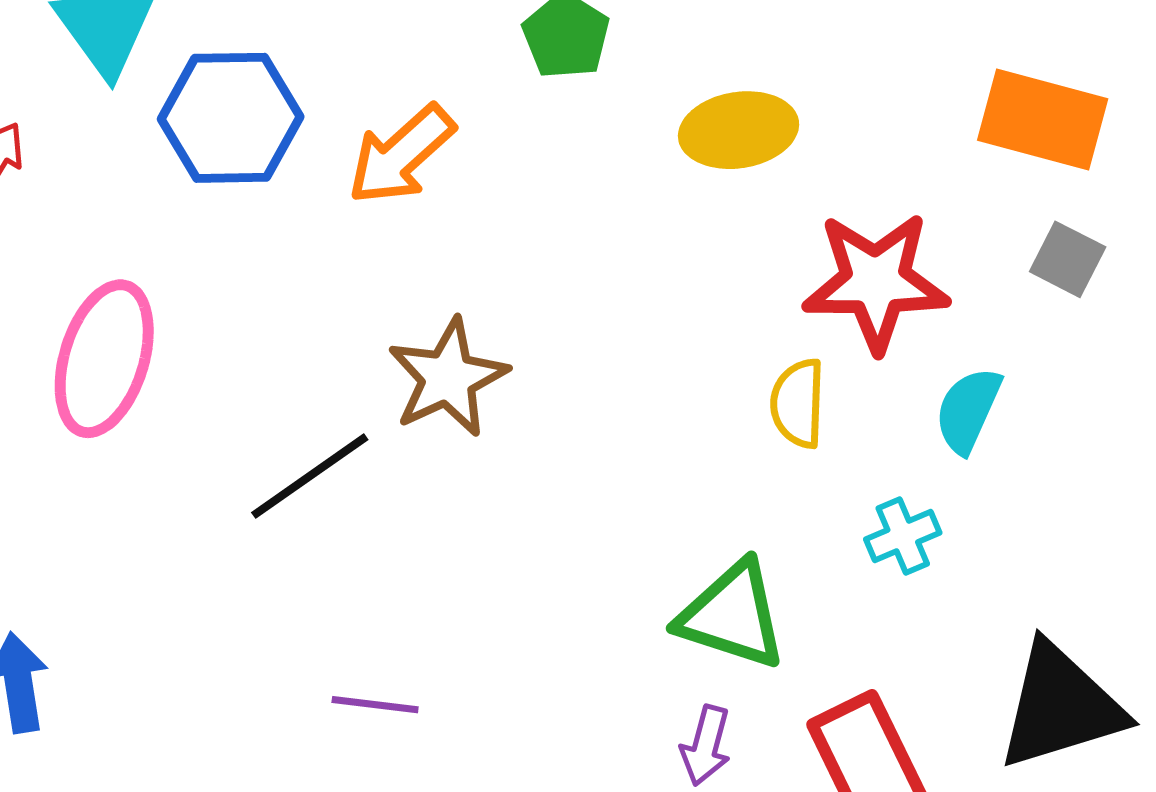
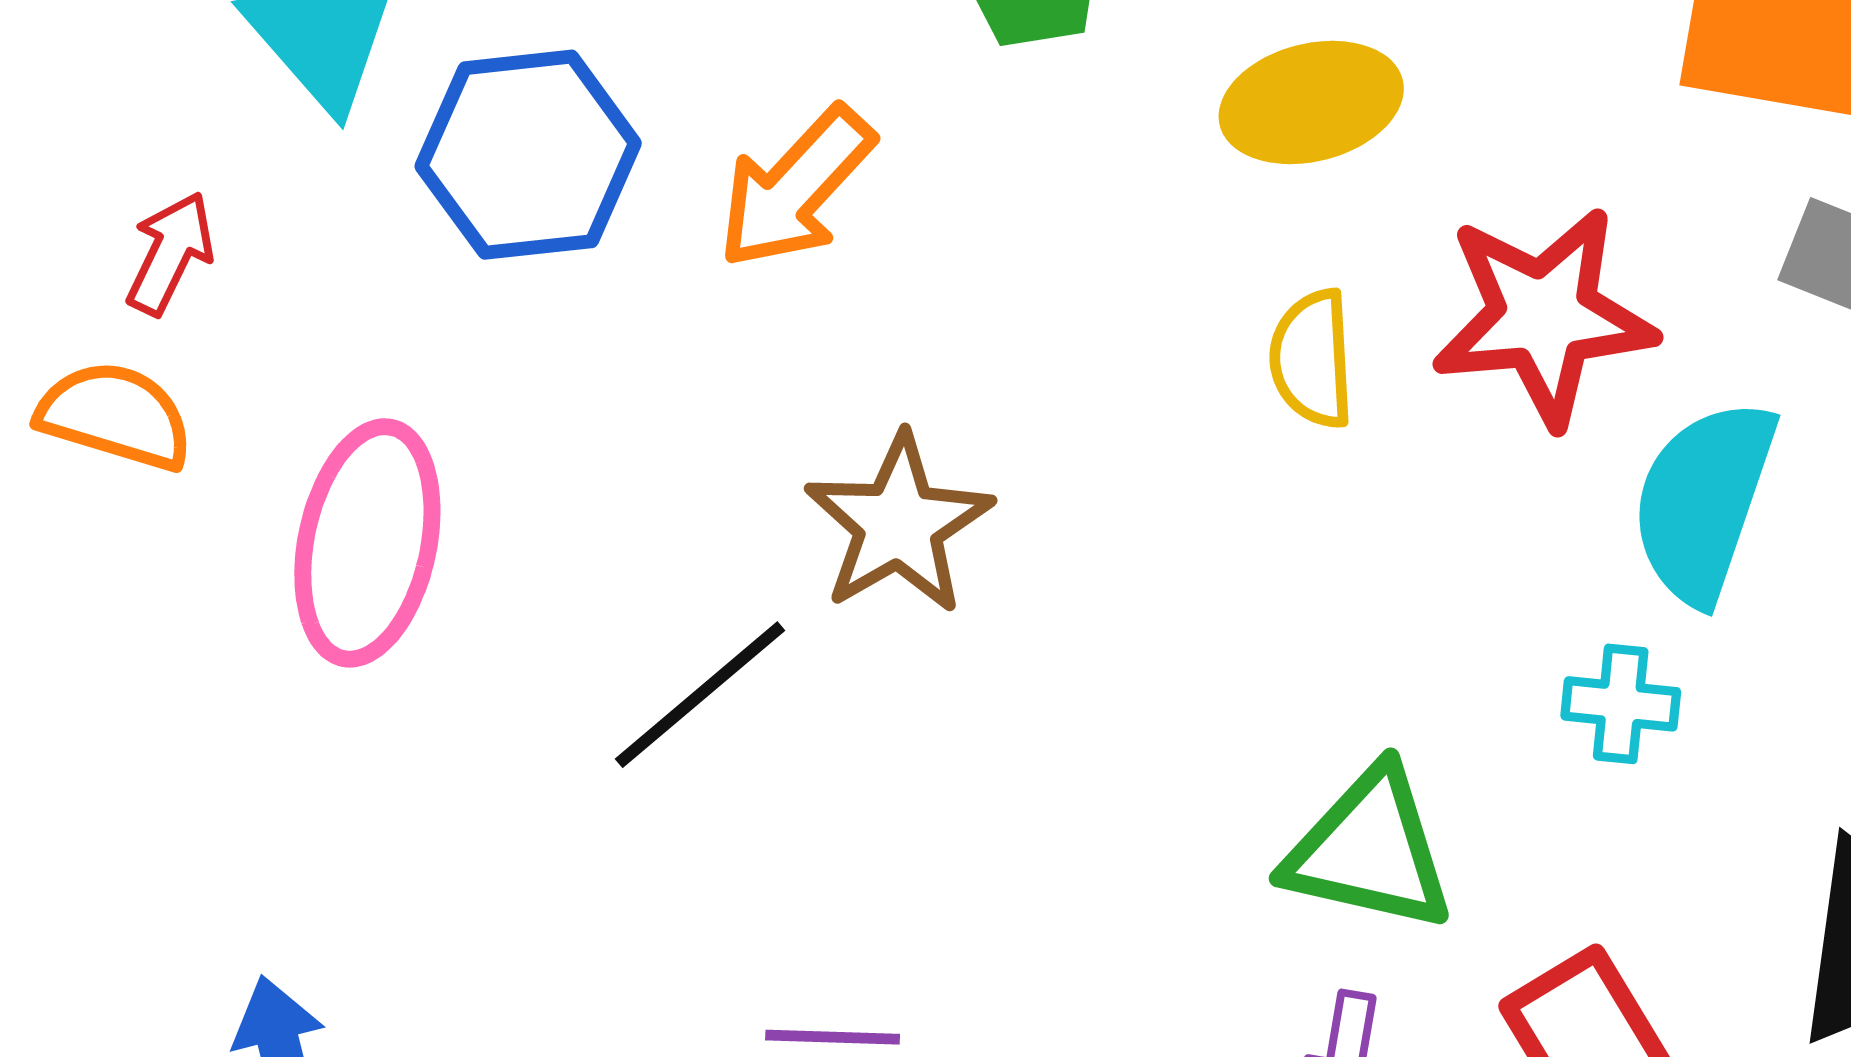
yellow semicircle: (798, 403) -> (1312, 359), moved
cyan semicircle: (968, 410) -> (1703, 501), size x1.5
cyan cross: (903, 536) -> (1621, 704), turned 34

